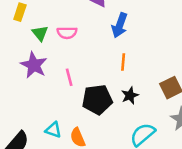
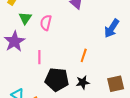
blue arrow: (120, 25) -> (112, 28), moved
pink semicircle: (67, 33) -> (46, 23), turned 91

